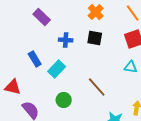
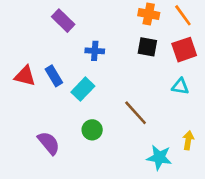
orange cross: (96, 12) -> (149, 14), moved, turned -35
black square: (95, 38) -> (147, 47), moved
red triangle: (13, 87) -> (25, 76), moved

